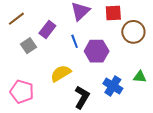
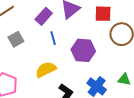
purple rectangle: (47, 29) -> (44, 16), moved
blue line: (75, 41) -> (53, 38), moved

